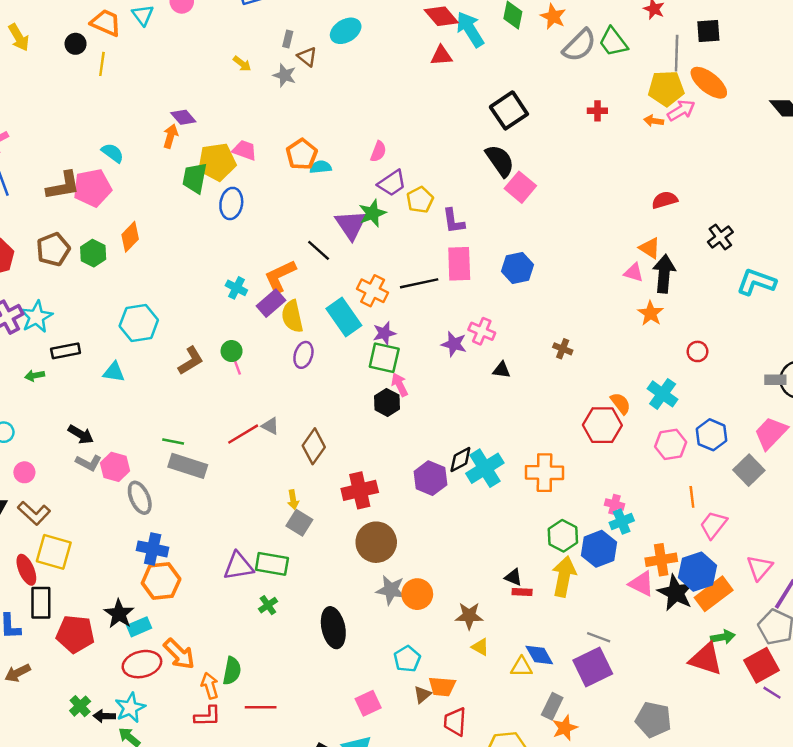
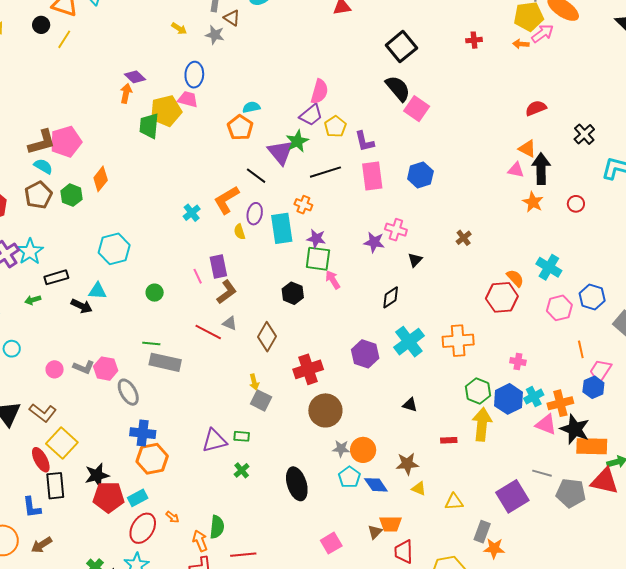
yellow line: (102, 64) -> (64, 39), turned 30
pink semicircle: (378, 151) -> (319, 91), moved, size x1.4
cyan semicircle: (113, 153) -> (43, 166), moved
orange pentagon: (302, 154) -> (240, 128), moved
blue ellipse: (231, 203) -> (194, 75), moved
black line: (419, 283) -> (325, 172), moved
cyan cross: (236, 288) -> (192, 213), turned 30
orange cross: (373, 291) -> (303, 205), size x0.7
purple rectangle: (271, 303) -> (218, 266), moved, turned -55
yellow semicircle: (292, 316) -> (240, 232), size x0.6
cyan rectangle: (344, 317) -> (282, 228), turned 32
purple star: (384, 333) -> (316, 239), turned 30
brown cross: (563, 349) -> (464, 238), turned 35
green circle: (232, 351) -> (155, 293), moved
red circle: (697, 351) -> (576, 204), moved
purple ellipse: (303, 355) -> (255, 214), moved
brown L-shape: (191, 361) -> (227, 292), moved
black triangle: (502, 370) -> (415, 260), turned -49
black hexagon: (387, 402) -> (293, 293), moved
black arrow: (81, 434) -> (82, 306), moved
red line: (243, 434) -> (208, 332), turned 64
black diamond: (460, 459) -> (391, 297), moved
pink circle: (24, 472) -> (55, 369), moved
cyan cross: (622, 522) -> (534, 397), moved
yellow square: (54, 552) -> (62, 443), turned 32
green rectangle: (272, 564) -> (242, 436), size x0.6
blue hexagon: (697, 572) -> (593, 387), moved, size x0.7
black triangle: (513, 577) -> (410, 405), moved
gray star: (391, 590) -> (341, 449), size x0.7
orange rectangle: (714, 594) -> (592, 446), moved, turned 44
black star: (119, 614) -> (97, 475), moved, turned 30
red pentagon: (75, 634) -> (109, 497), moved
gray line: (599, 637) -> (542, 473), moved
orange arrow: (179, 654) -> (172, 517), size x0.5
blue diamond: (539, 655) -> (376, 485), moved
cyan pentagon: (407, 659) -> (349, 477), moved
red ellipse: (142, 664) -> (143, 528), turned -40
gray pentagon: (653, 720) -> (571, 493), moved
orange star: (565, 728) -> (494, 548), turned 30

